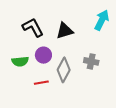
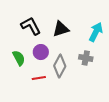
cyan arrow: (102, 20) -> (96, 32), moved
green semicircle: (20, 61) -> (19, 58), turned -112

